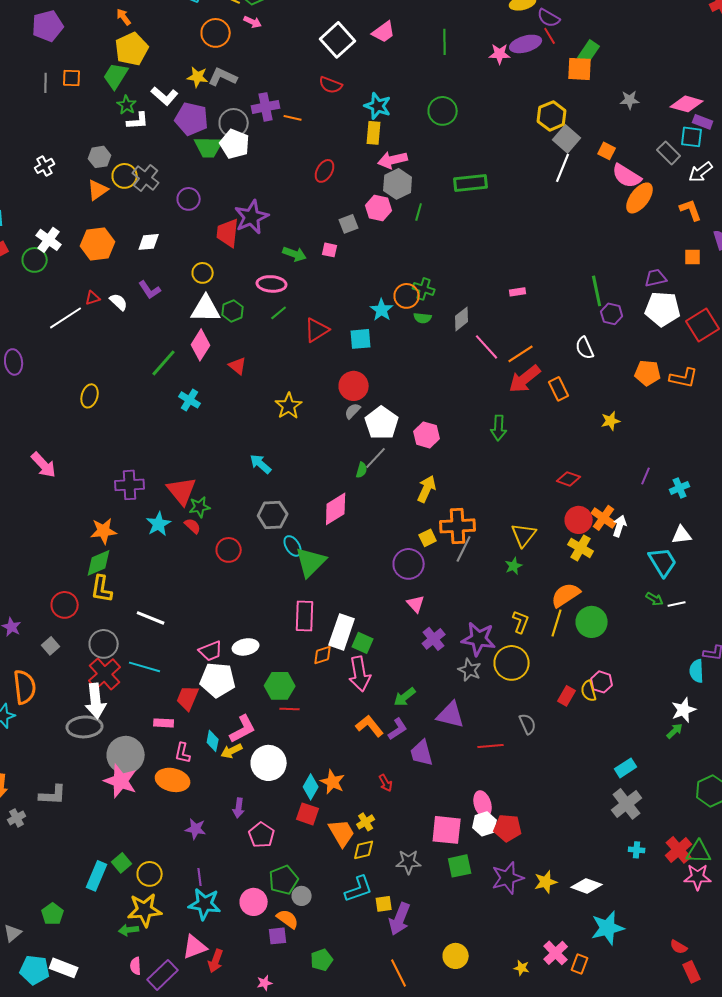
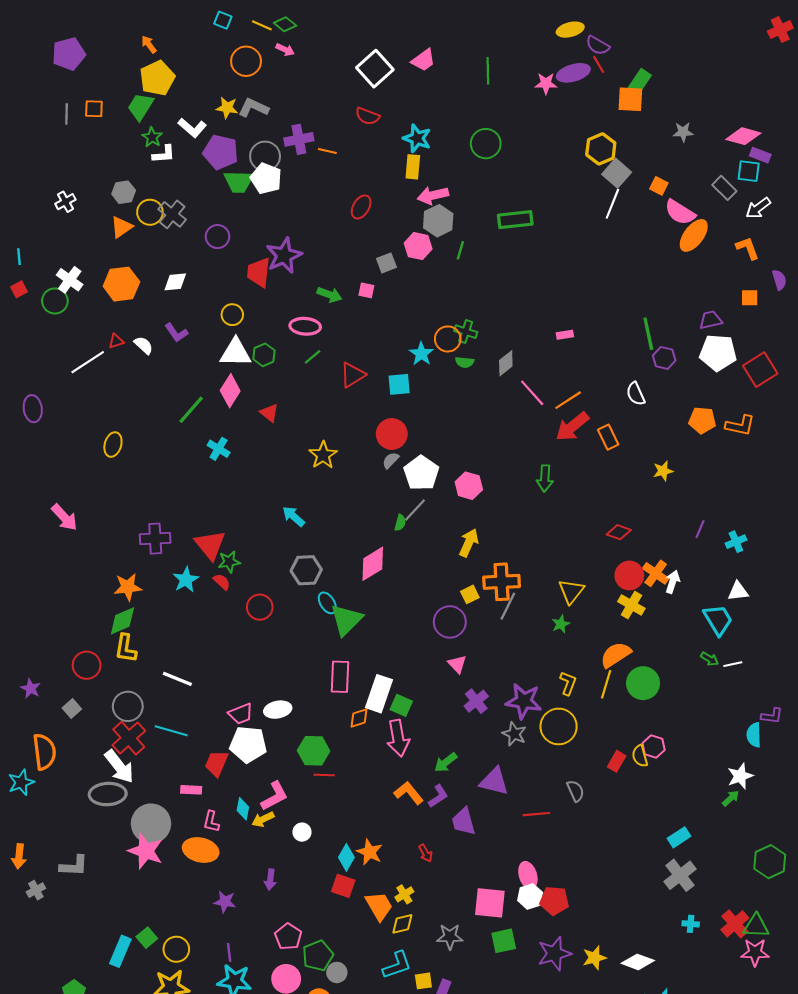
white arrow: (96, 701) -> (119, 767), turned -32
white circle: (269, 763) -> (302, 832), size x0.5
pink pentagon: (262, 835) -> (288, 937), moved

